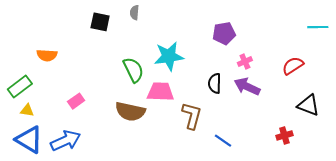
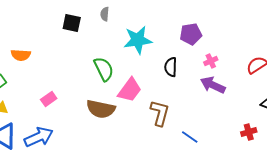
cyan star: (169, 56) -> (138, 40), moved
black semicircle: (215, 83) -> (171, 67), moved
pink trapezoid: (160, 92) -> (130, 90), turned 124

